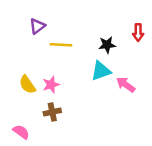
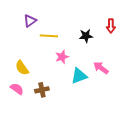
cyan triangle: (101, 71) -> (79, 76), moved
pink star: (51, 85) -> (62, 57), moved
pink semicircle: (21, 132) -> (17, 89), moved

